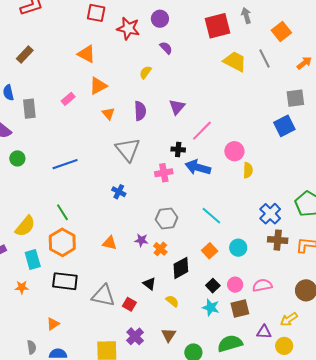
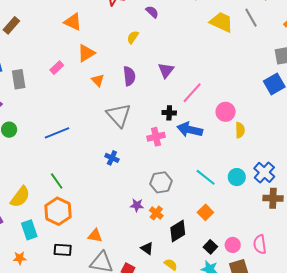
orange triangle: (110, 243) -> (95, 236), moved
cyan circle: (238, 248) -> (237, 177), moved
black rectangle: (65, 281) -> (63, 250), size x0.7
pink semicircle: (262, 285) -> (260, 244), turned -84

